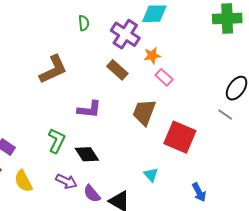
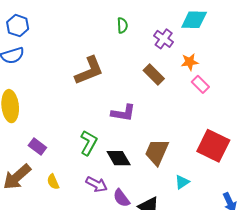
purple cross: (125, 34) -> (164, 39), size x0.7
brown trapezoid: (144, 112) -> (157, 152), moved
cyan triangle: (151, 175) -> (182, 182), turned 35
yellow semicircle: (23, 181) -> (53, 182), size x0.7

